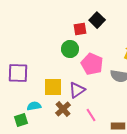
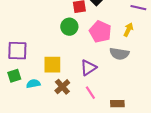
pink pentagon: (92, 64) -> (100, 32), moved
purple triangle: (77, 90) -> (88, 68), moved
green square: (21, 120) -> (14, 76), moved

